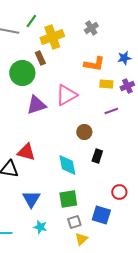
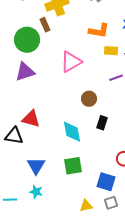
purple triangle: (36, 105) -> (25, 72), moved
gray square: (74, 222) -> (111, 203), moved
cyan star: (40, 227) -> (36, 192), moved
yellow triangle: (81, 239) -> (86, 206), turned 32

